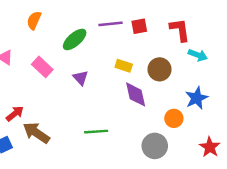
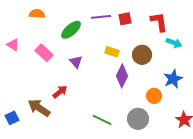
orange semicircle: (34, 20) -> (37, 14), turned 70
purple diamond: (136, 94) -> (122, 76), turned 40
red arrow: (15, 114) -> (60, 92), moved
green line: (96, 132) -> (102, 120), moved, turned 30

